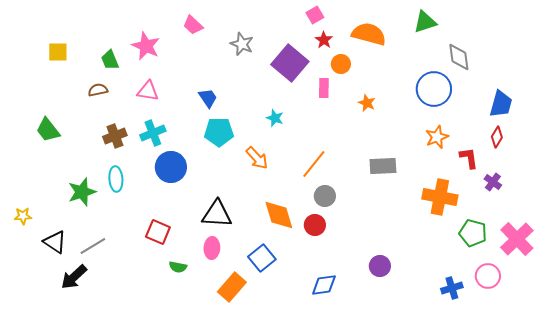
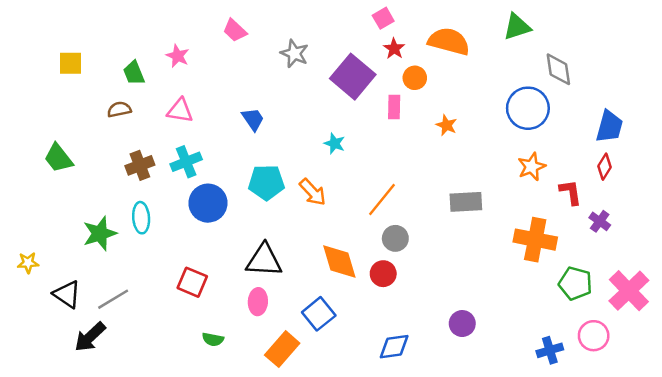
pink star: (146, 46) -> (178, 56), size x0.7
cyan pentagon: (219, 132) -> (266, 182), moved
green semicircle: (178, 267) -> (213, 339), moved

